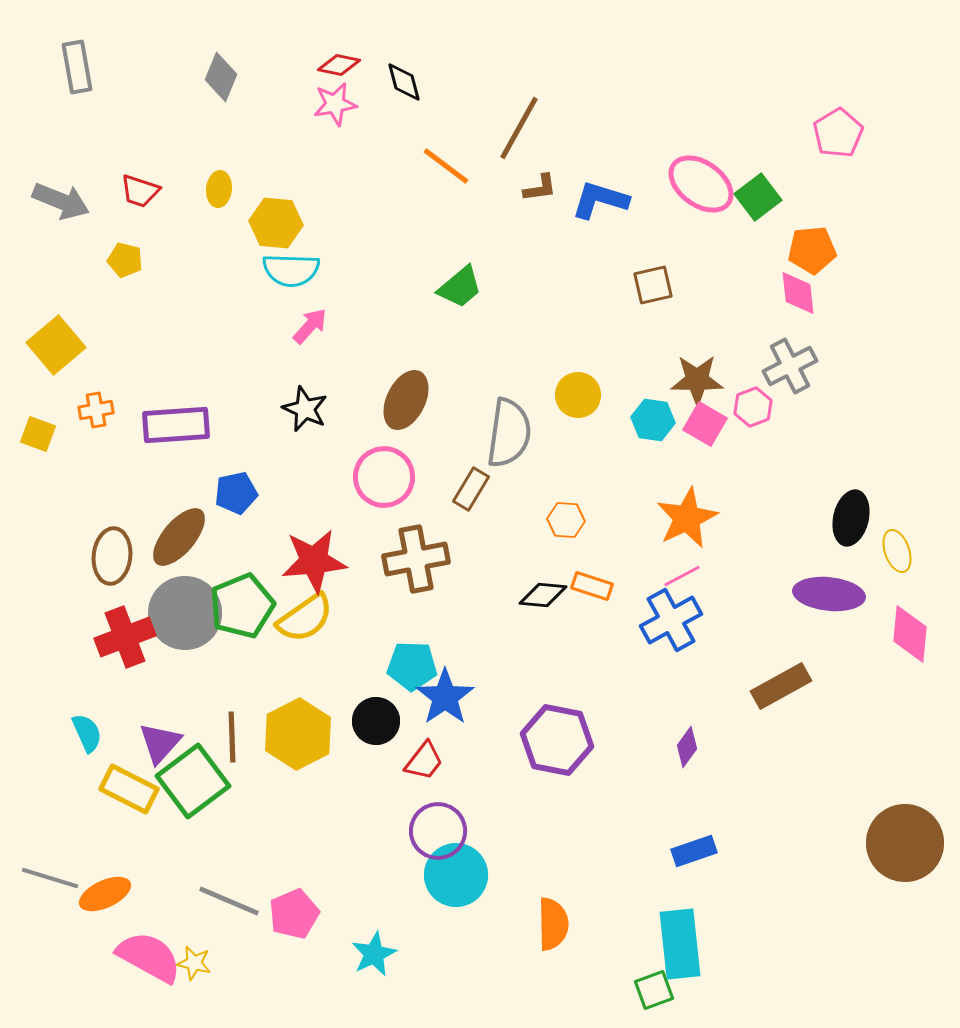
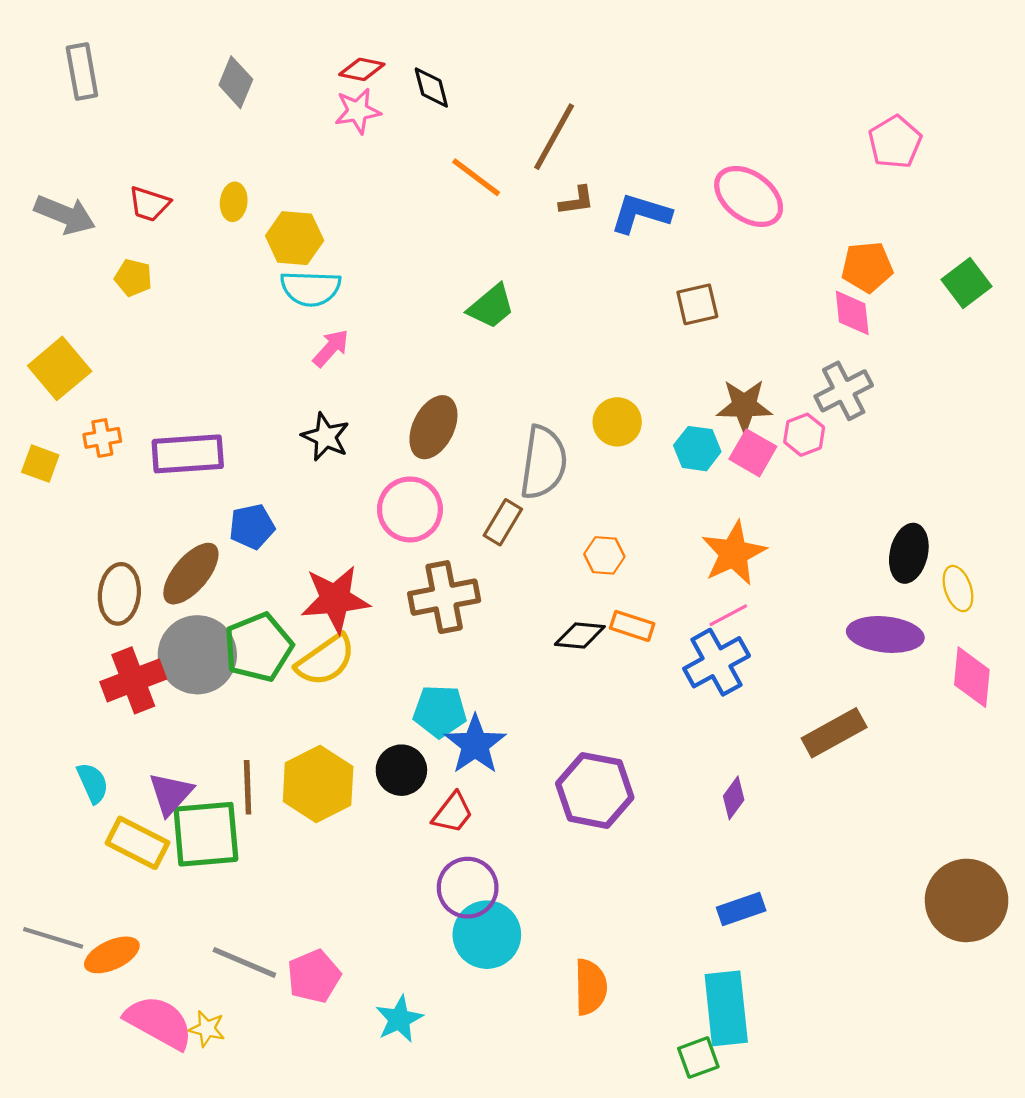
green square: (758, 197) -> (967, 283), moved
green square: (193, 781) -> (206, 834), turned 32

